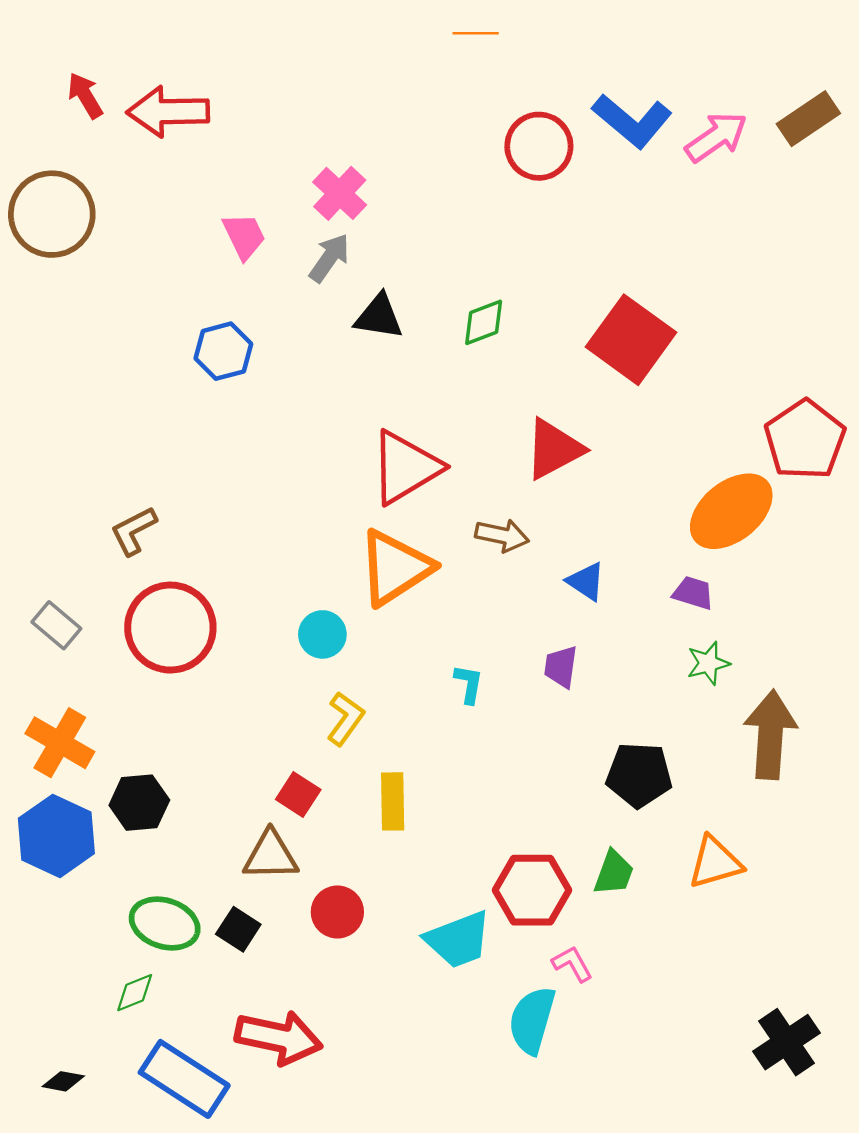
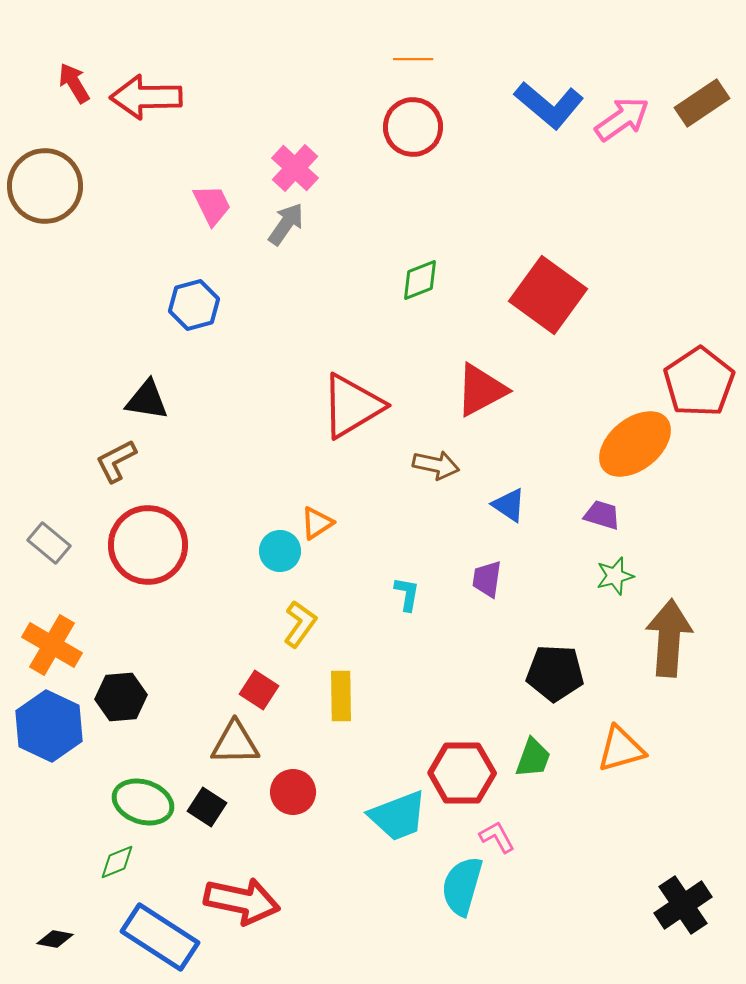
orange line: (476, 33) -> (413, 59), moved
red circle: (539, 146) -> (413, 127), moved
black triangle: (379, 317) -> (147, 400), moved
orange triangle: (395, 568) -> (317, 523), moved, size x0.5

